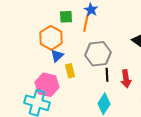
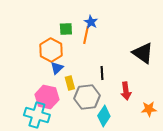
gray hexagon: (98, 54) -> (87, 97), moved
black line: (107, 75) -> (102, 73), moved

